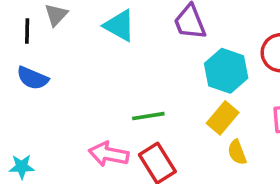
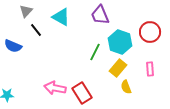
black line: (27, 31) -> (36, 30), moved, turned -40
green line: (148, 116) -> (95, 52), moved, turned -54

